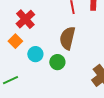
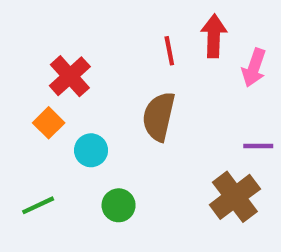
green circle: (57, 62) -> (119, 205), moved

